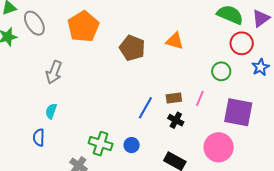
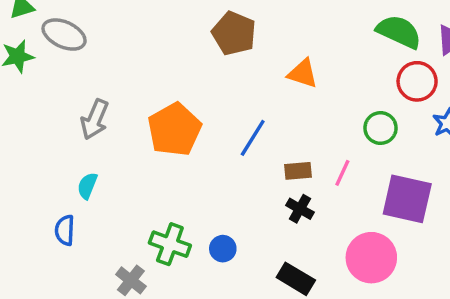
gray ellipse: (34, 23) -> (64, 35), turned -35
orange pentagon: (83, 27) -> (174, 130), moved
brown pentagon: (132, 48) -> (234, 33), moved
blue line: (145, 108) -> (253, 138), moved

